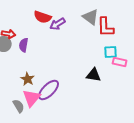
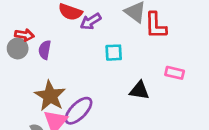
cyan square: (111, 52) -> (114, 53), moved
brown star: (28, 79) -> (50, 96), size x1.6

